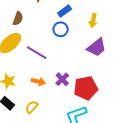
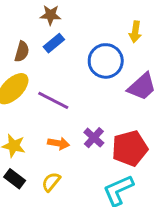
blue rectangle: (65, 11) -> (54, 43), moved
yellow arrow: (93, 21) -> (135, 32), moved
blue circle: (61, 29) -> (106, 61), moved, size x1.5

